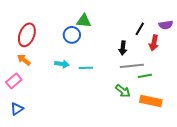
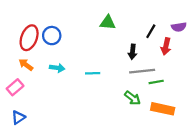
green triangle: (84, 21) -> (108, 23), moved
blue circle: (72, 35) -> (52, 36), moved
cyan arrow: (62, 64) -> (57, 68), moved

